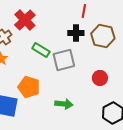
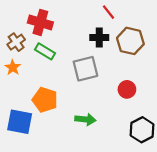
red line: (84, 11) -> (108, 12), turned -48
red cross: (25, 20) -> (40, 22), turned -30
green rectangle: (41, 50) -> (45, 51), moved

